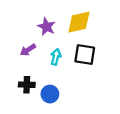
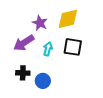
purple arrow: (28, 50) -> (24, 43), size x1.5

